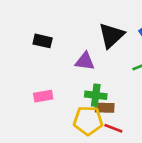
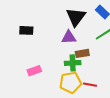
purple triangle: (85, 61) -> (69, 37), moved
brown rectangle: (105, 108) -> (82, 53), moved

